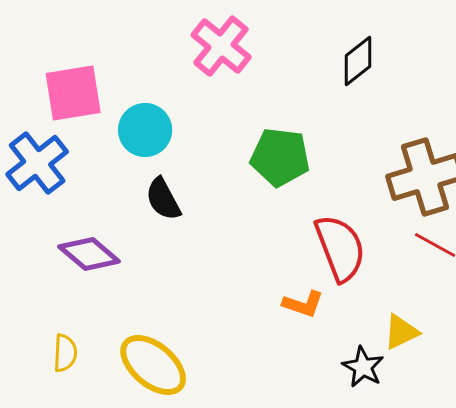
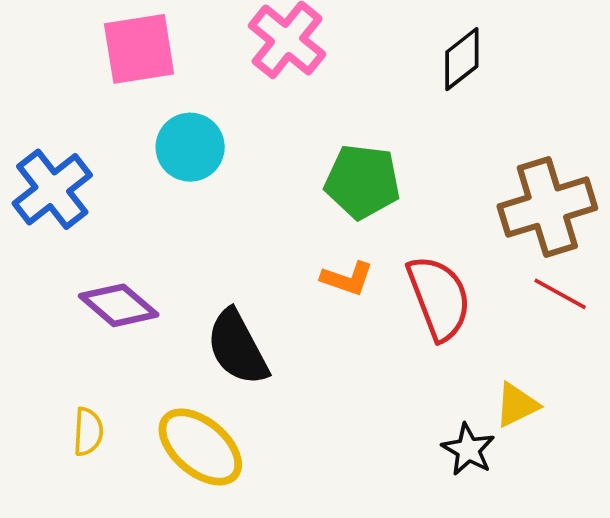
pink square: (73, 93) -> (139, 49), moved
black semicircle: (163, 199) -> (237, 347), moved, size x1.4
orange L-shape: (303, 304) -> (347, 279), moved

